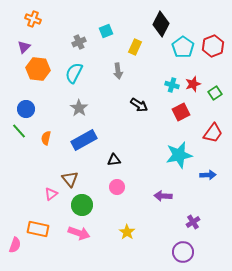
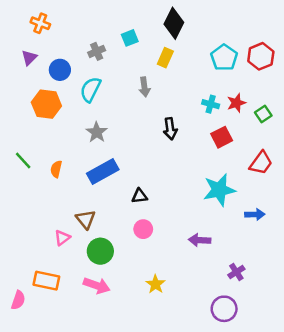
black diamond: (161, 24) -> (174, 23), moved
orange hexagon: (38, 69) -> (46, 104), moved
black arrow: (139, 105) -> (170, 129), turned 48
blue circle: (26, 109) -> (60, 70), moved

